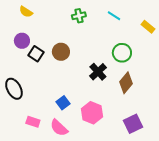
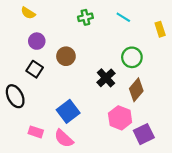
yellow rectangle: (148, 27) -> (160, 29), turned 32
purple circle: (22, 41) -> (37, 41), moved
black square: (36, 54) -> (35, 69), moved
blue square: (63, 103) -> (68, 111), size x1.5
pink hexagon: (92, 113) -> (120, 118), moved

